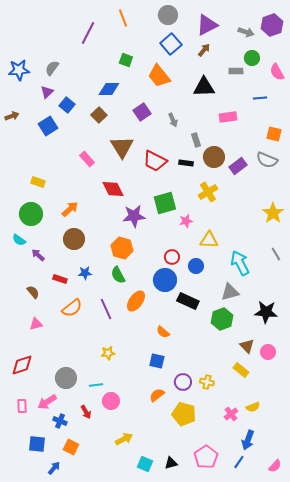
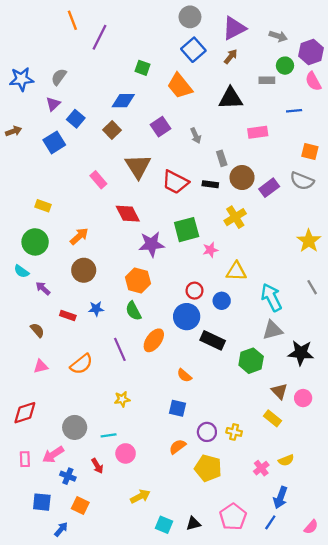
orange line: (123, 18) -> (72, 20), moved
purple hexagon: (272, 25) -> (311, 52), moved
gray triangle: (230, 292) -> (273, 330), moved
orange semicircle: (72, 308) -> (81, 364), moved

